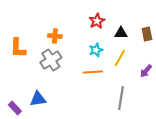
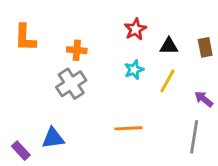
orange L-shape: (18, 48) -> (25, 38), moved
purple arrow: (146, 71) -> (204, 99), turned 88
orange line: (93, 72) -> (128, 128), moved
gray line: (121, 98) -> (194, 137), moved

